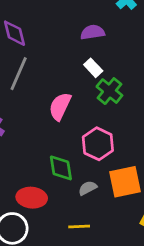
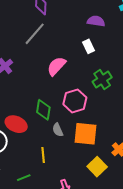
green cross: (109, 91) -> (102, 80), moved
gray semicircle: (88, 188) -> (58, 130), turned -104
yellow line: (79, 227) -> (43, 155), turned 70

